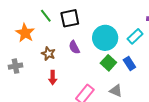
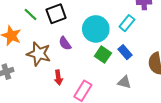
brown star: (48, 54) -> (39, 54), size x1.6
red arrow: (53, 78) -> (58, 77), moved
gray triangle: (116, 91) -> (124, 82), moved

